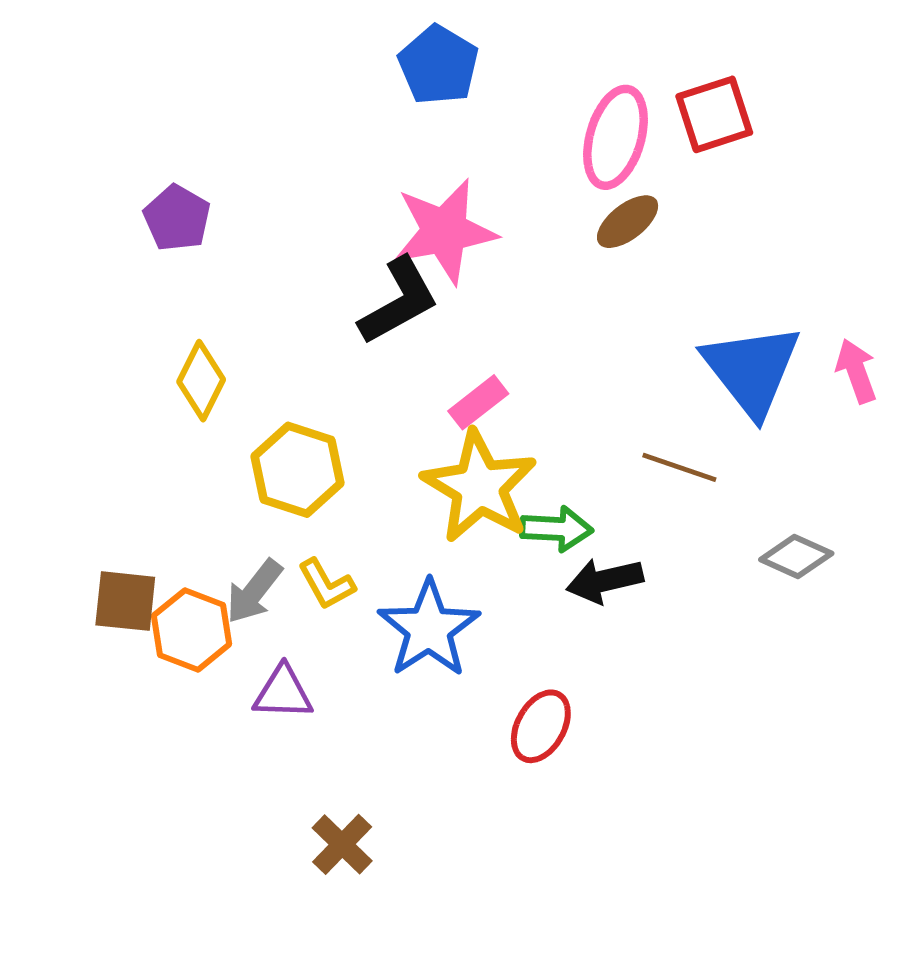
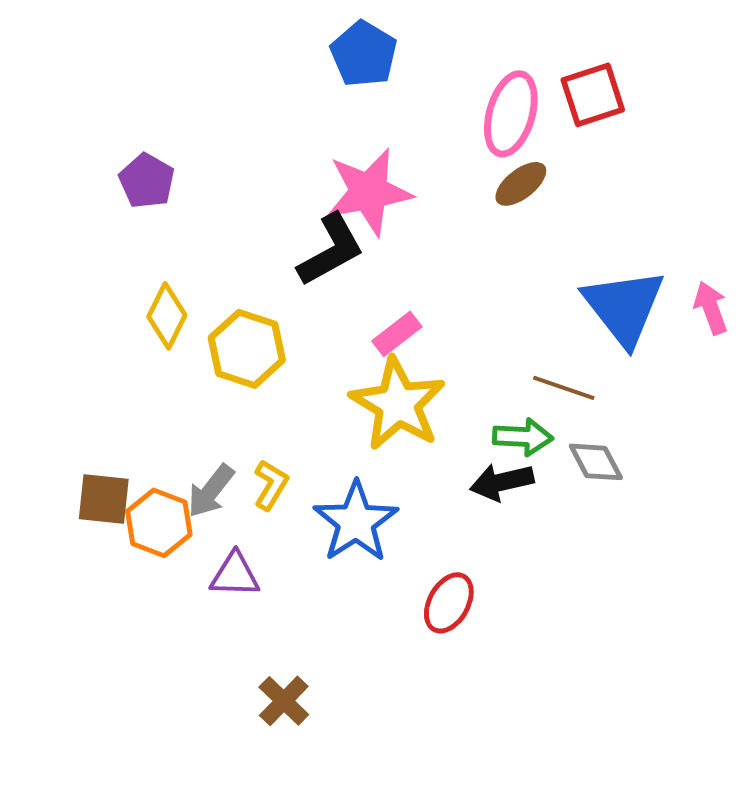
yellow hexagon: (298, 470) -> (247, 349), moved
green arrow: (556, 529) -> (523, 437), moved
gray diamond: (796, 556) -> (596, 462), moved, turned 38
yellow L-shape: (326, 584) -> (271, 485), turned -120

